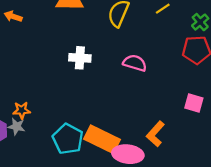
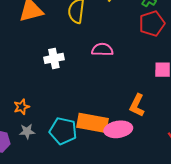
orange star: (22, 110) -> (22, 107), moved
gray star: (16, 126) -> (27, 131), moved

